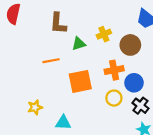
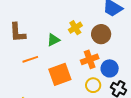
brown L-shape: (58, 23) -> (18, 32), moved

